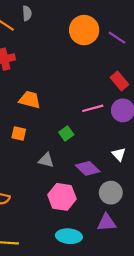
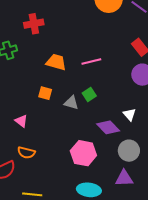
pink line: (93, 108) -> (91, 61), moved
white triangle: (119, 154) -> (129, 114), moved
gray triangle: (46, 160) -> (71, 103), moved

